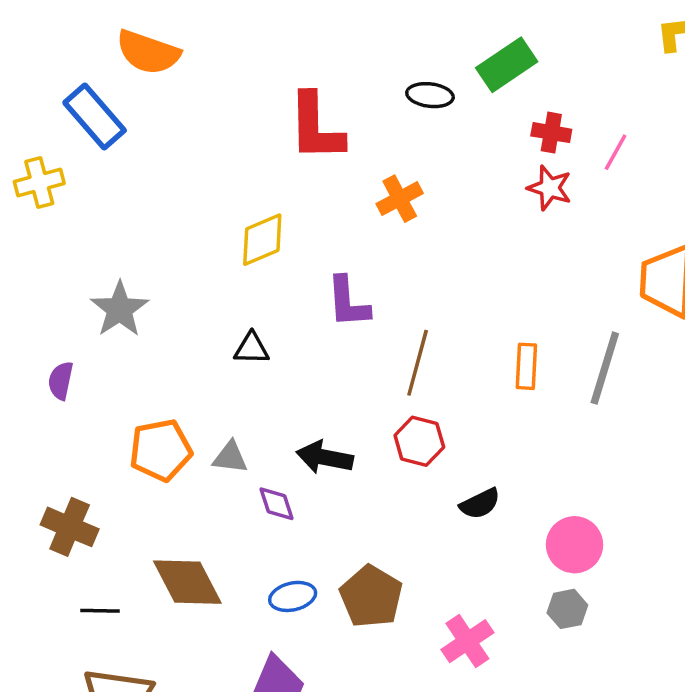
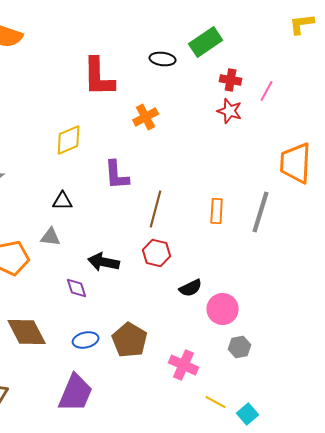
gray triangle: (230, 457) -> (51, 237), moved
pink circle: (575, 545) -> (223, 309), moved
pink cross: (467, 641) -> (184, 365), turned -32

